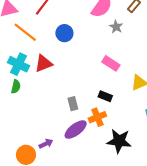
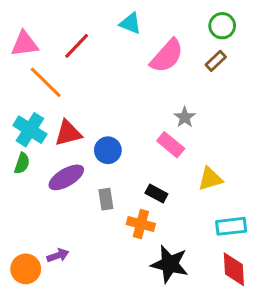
gray star: (116, 27) -> (185, 117), moved
blue circle: (64, 33) -> (108, 150), moved
orange cross: (97, 117) -> (141, 224), turned 30
purple ellipse: (76, 130) -> (66, 177), moved

